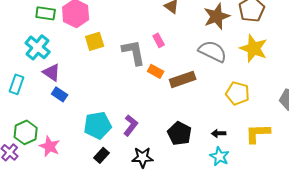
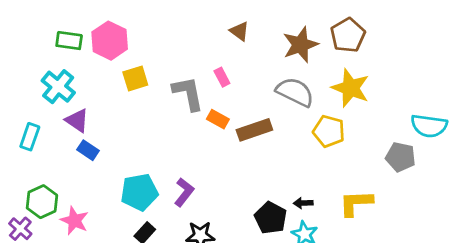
yellow pentagon: (238, 93) -> (329, 131), moved
black pentagon: (180, 133) -> (271, 218), moved

